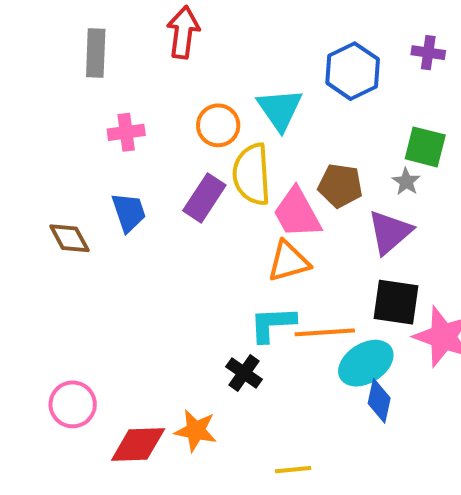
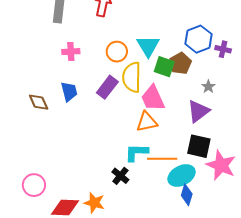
purple cross: (428, 53) -> (223, 49), moved
blue hexagon: (353, 71) -> (198, 39), moved
green square: (425, 147) -> (164, 67), moved
brown pentagon: (340, 186) -> (180, 63), moved, turned 30

